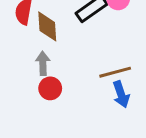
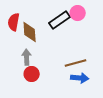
blue arrow: (121, 94) -> (80, 78), turned -66

